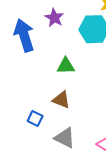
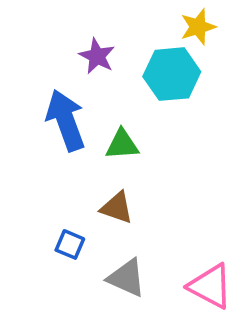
blue arrow: (24, 35) -> (66, 120), moved

